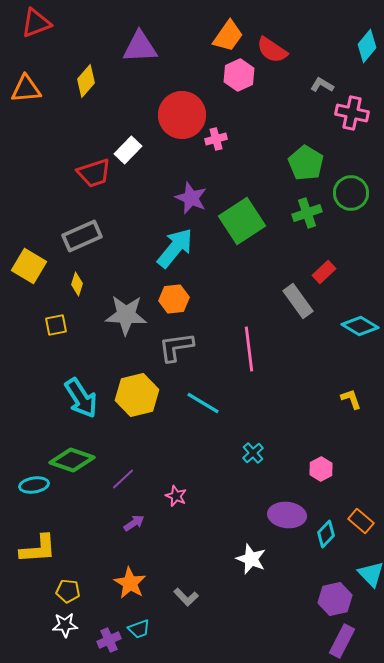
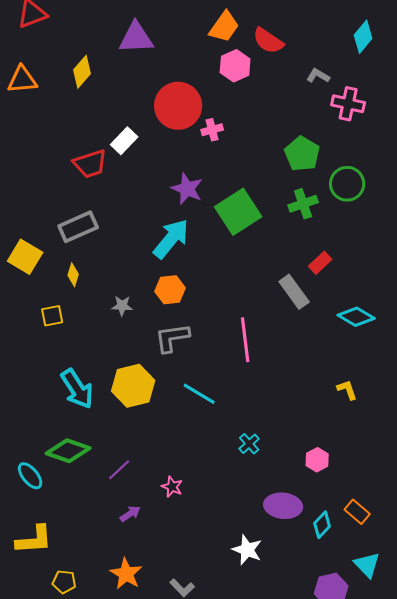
gray star: (126, 315) -> (122, 306), size x0.5
cyan ellipse: (34, 485) -> (30, 476), turned 60

